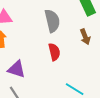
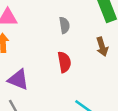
gray semicircle: (52, 21) -> (64, 25), size x0.6

